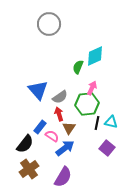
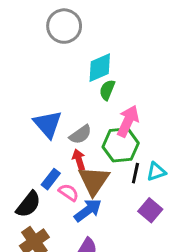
cyan diamond: (95, 56) -> (100, 68), moved
pink arrow: (92, 88) -> (128, 121), size x1.5
cyan triangle: (111, 122) -> (156, 172), turned -32
brown triangle: (69, 128) -> (94, 181), size x1.6

